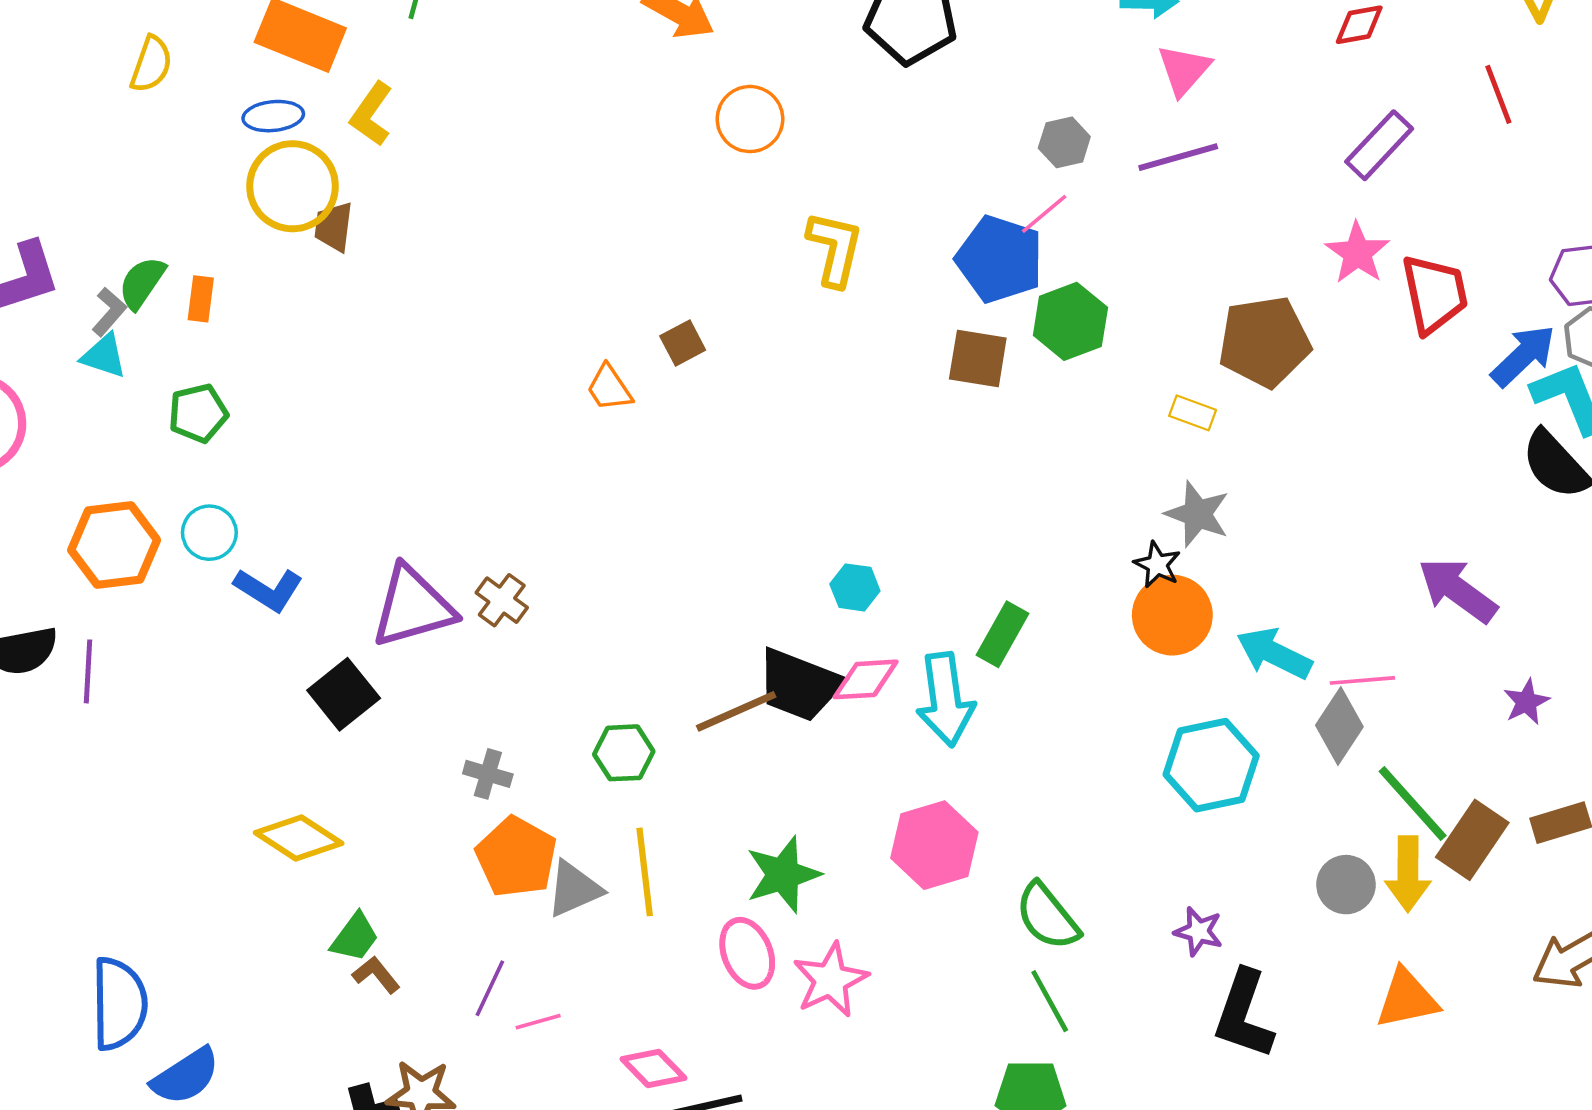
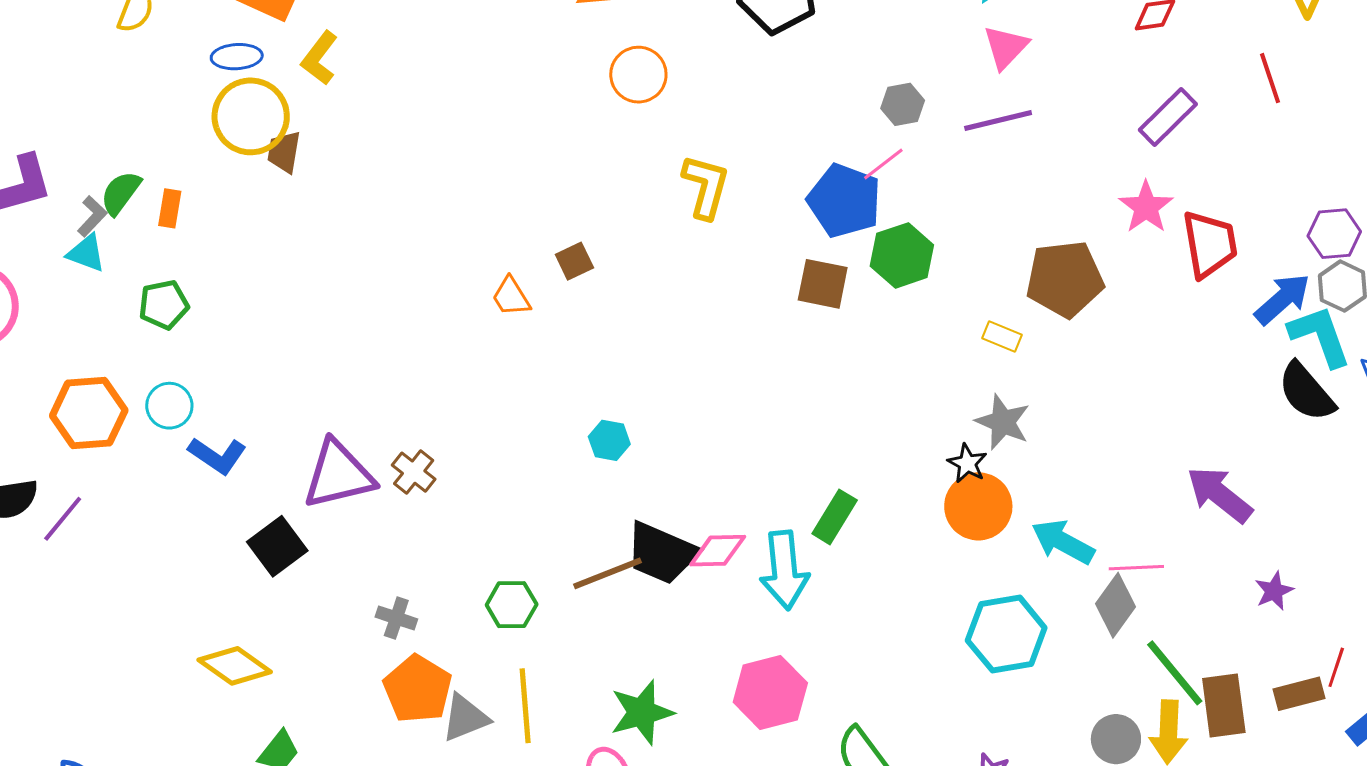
cyan hexagon: (855, 587) -> (609, 440), moved
purple line: (88, 671) -> (63, 519), turned 34
brown rectangle: (1472, 840) -> (1224, 705), turned -44

